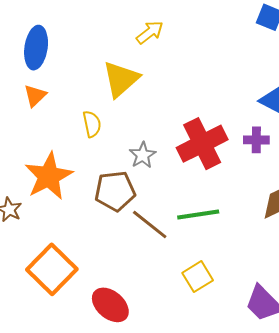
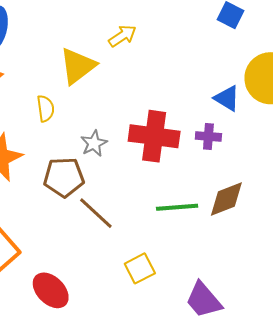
yellow arrow: (150, 32) -> (122, 36), moved
red cross: (202, 144) -> (154, 136), turned 30
green line: (198, 215) -> (177, 207), moved

